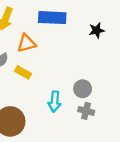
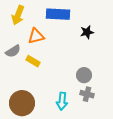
black star: (97, 30) -> (87, 32), moved
cyan arrow: (55, 102) -> (62, 101), moved

